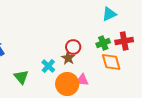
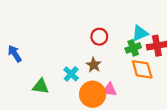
cyan triangle: (109, 14) -> (140, 33), moved
red circle: (73, 47) -> (99, 37), moved
green triangle: (21, 77) -> (41, 86), turned -42

